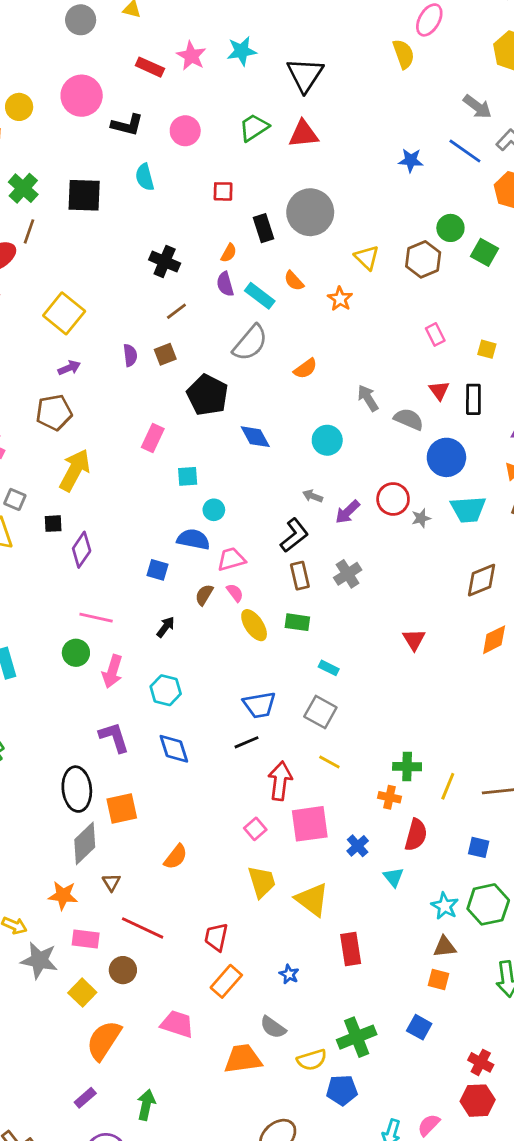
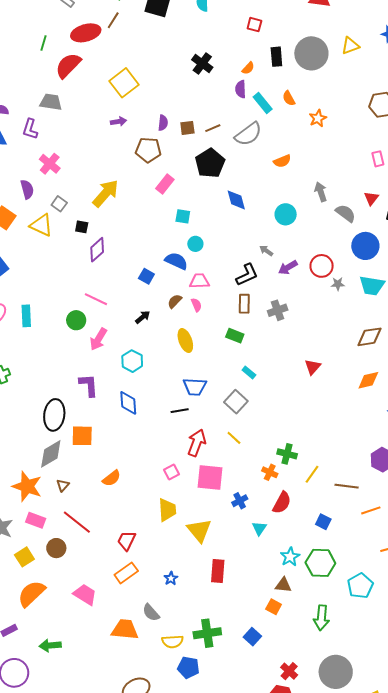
yellow triangle: (367, 258) -> (350, 46), moved, turned 42
brown line: (176, 311) -> (213, 128), moved
brown pentagon: (54, 412) -> (148, 150), moved
yellow ellipse: (254, 625) -> (185, 341), moved
orange star: (63, 895) -> (27, 486), size x1.4
green arrow: (146, 1105) -> (50, 645), turned -120

